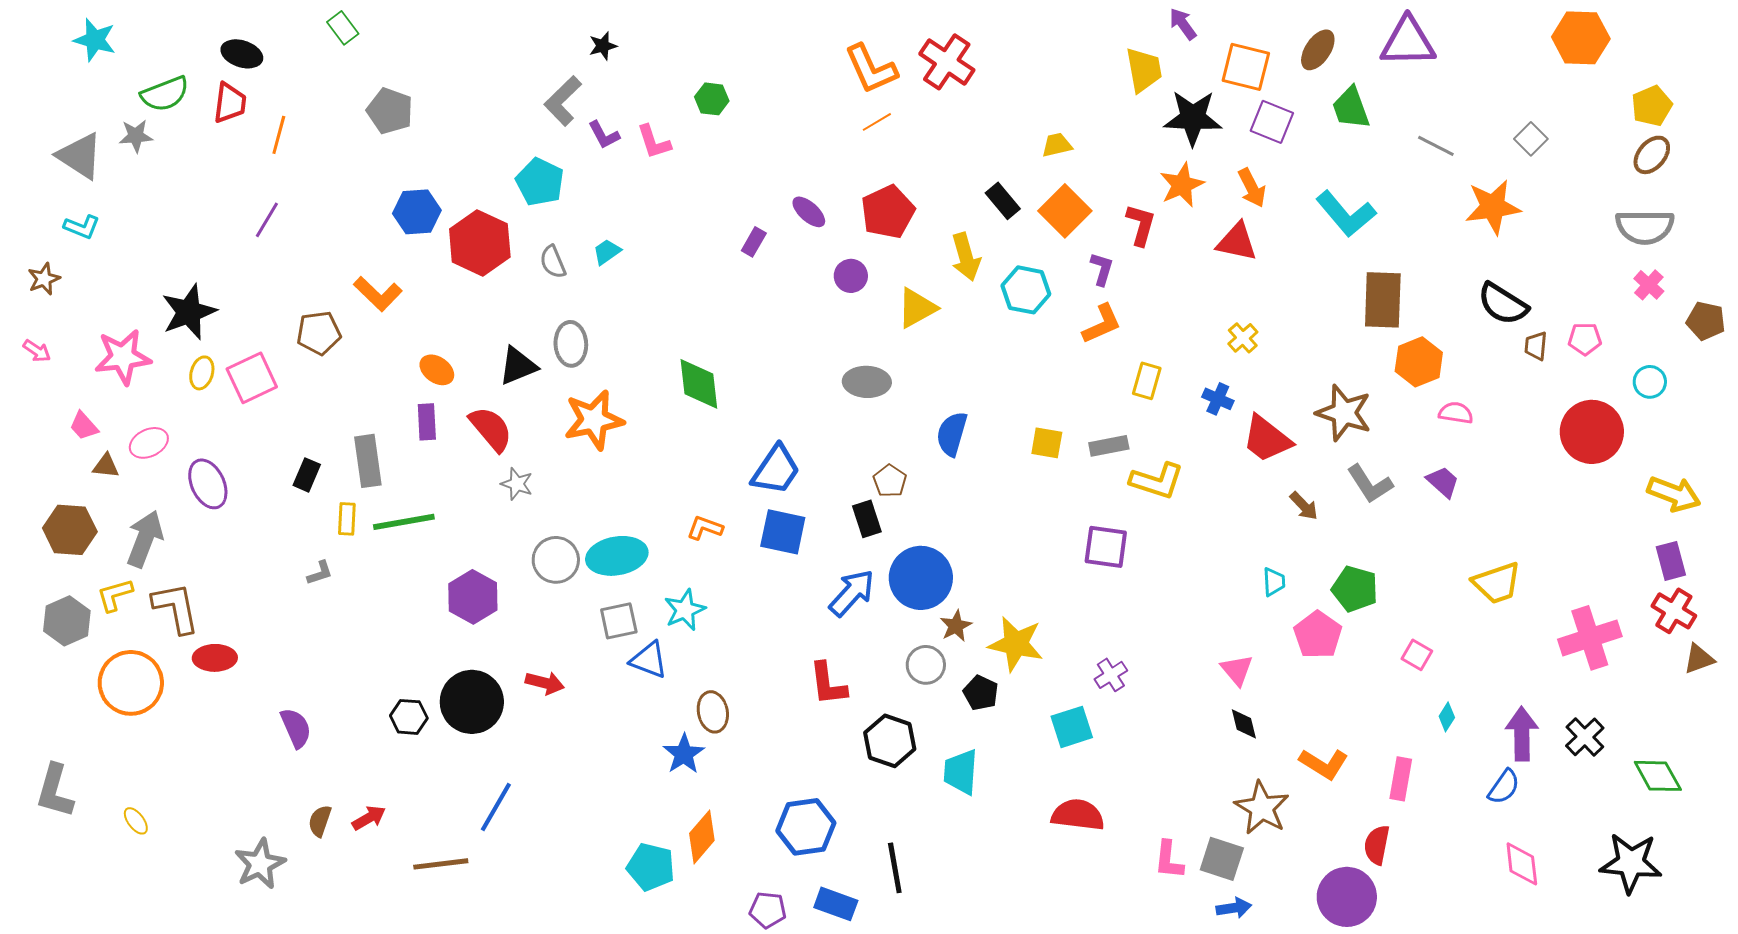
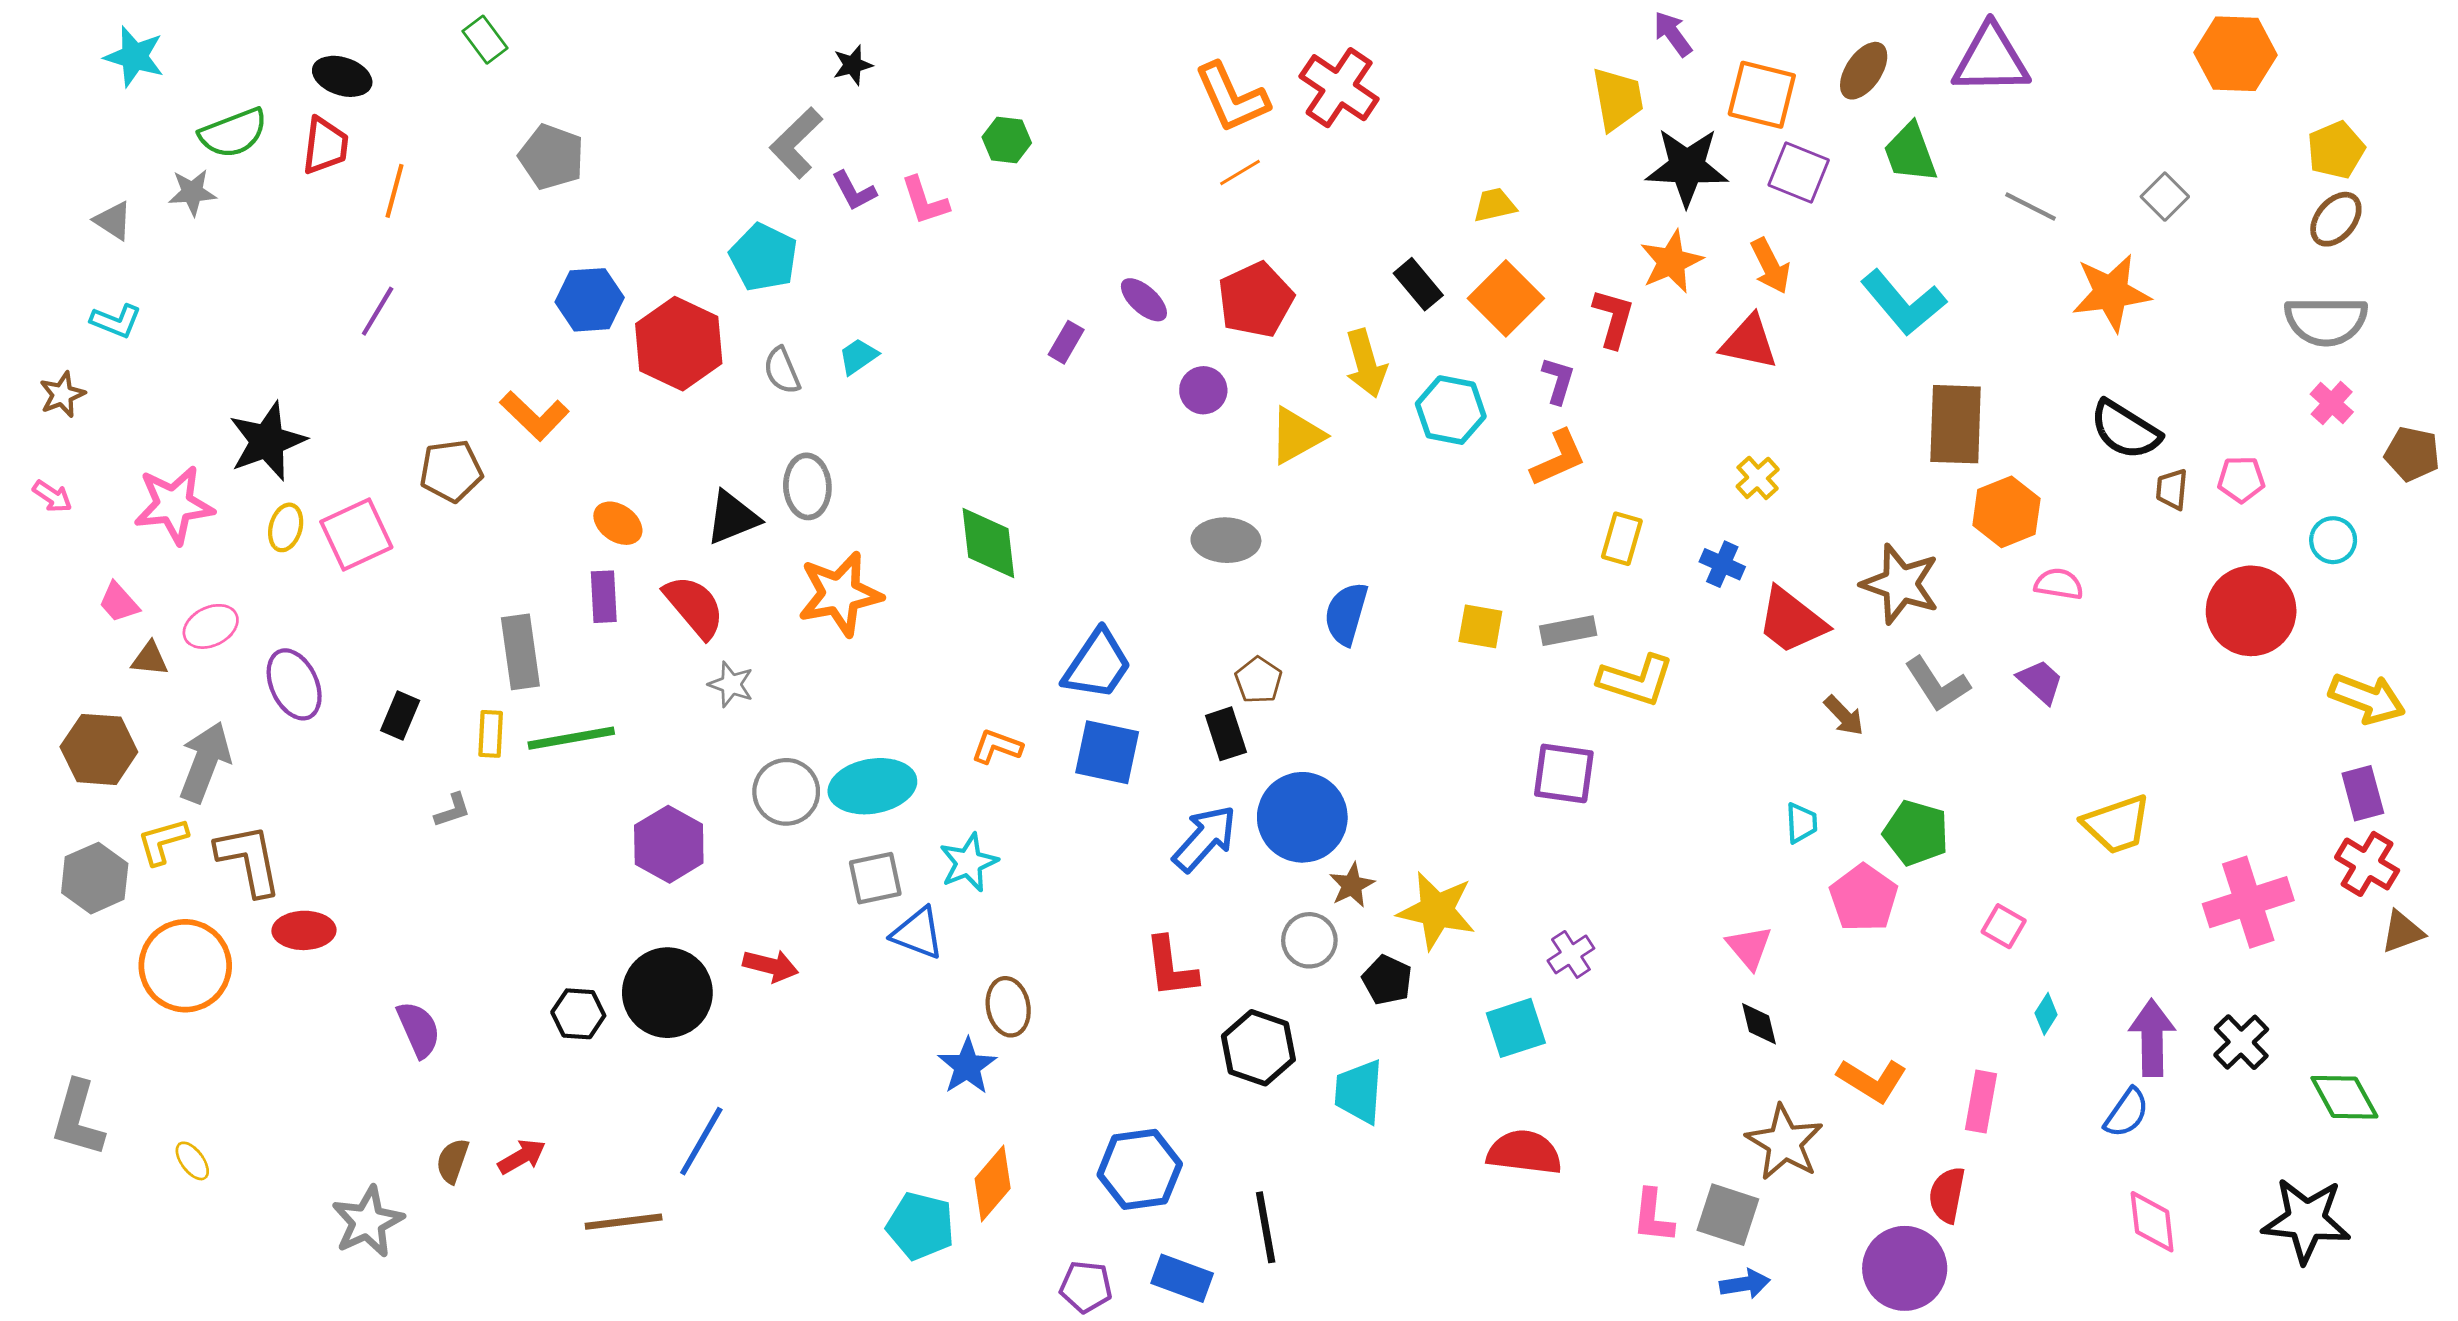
gray triangle: (80, 156) -> (113, 221), size x0.6
black rectangle: (307, 475) -> (400, 715), moved

